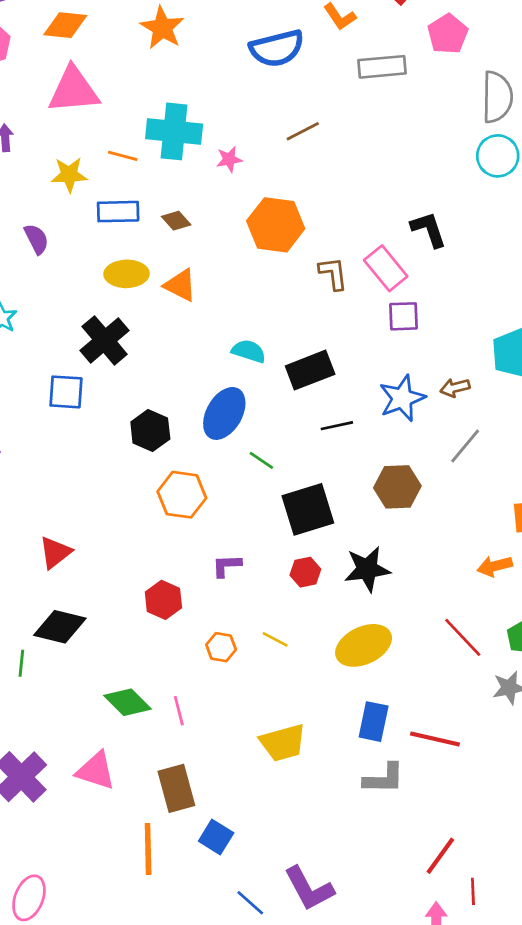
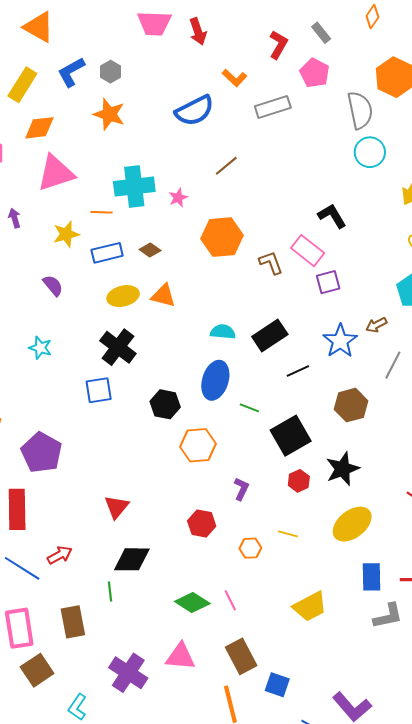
purple L-shape: (227, 566) -> (241, 489), turned 130

